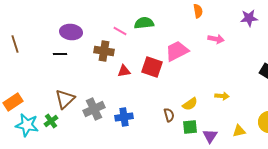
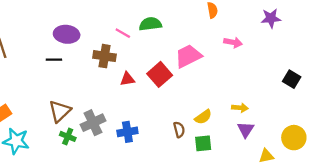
red square: (152, 67) -> (160, 74), turned 30
green cross: (51, 121) -> (68, 136), moved, turned -32
yellow triangle: (239, 131) -> (266, 156), moved
purple triangle: (210, 136) -> (246, 130), moved

